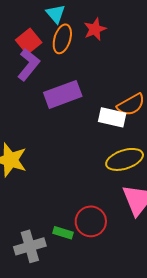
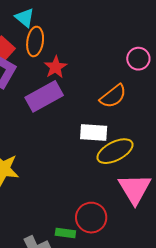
red star: (95, 29) -> (56, 67), moved
white rectangle: (112, 117) -> (94, 132), moved

